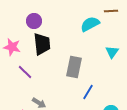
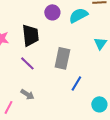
purple circle: (34, 21) -> (52, 12), moved
purple line: (25, 72) -> (27, 63), moved

